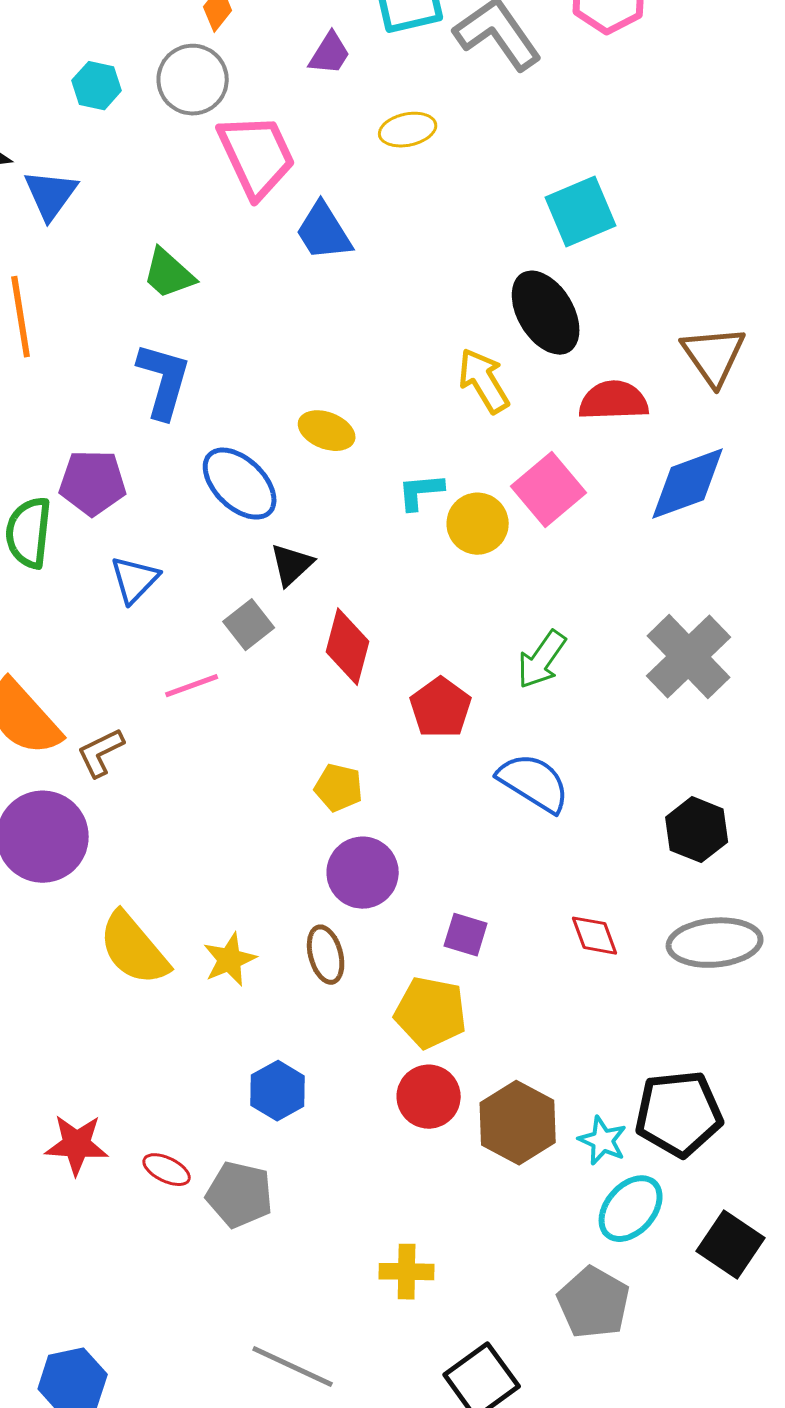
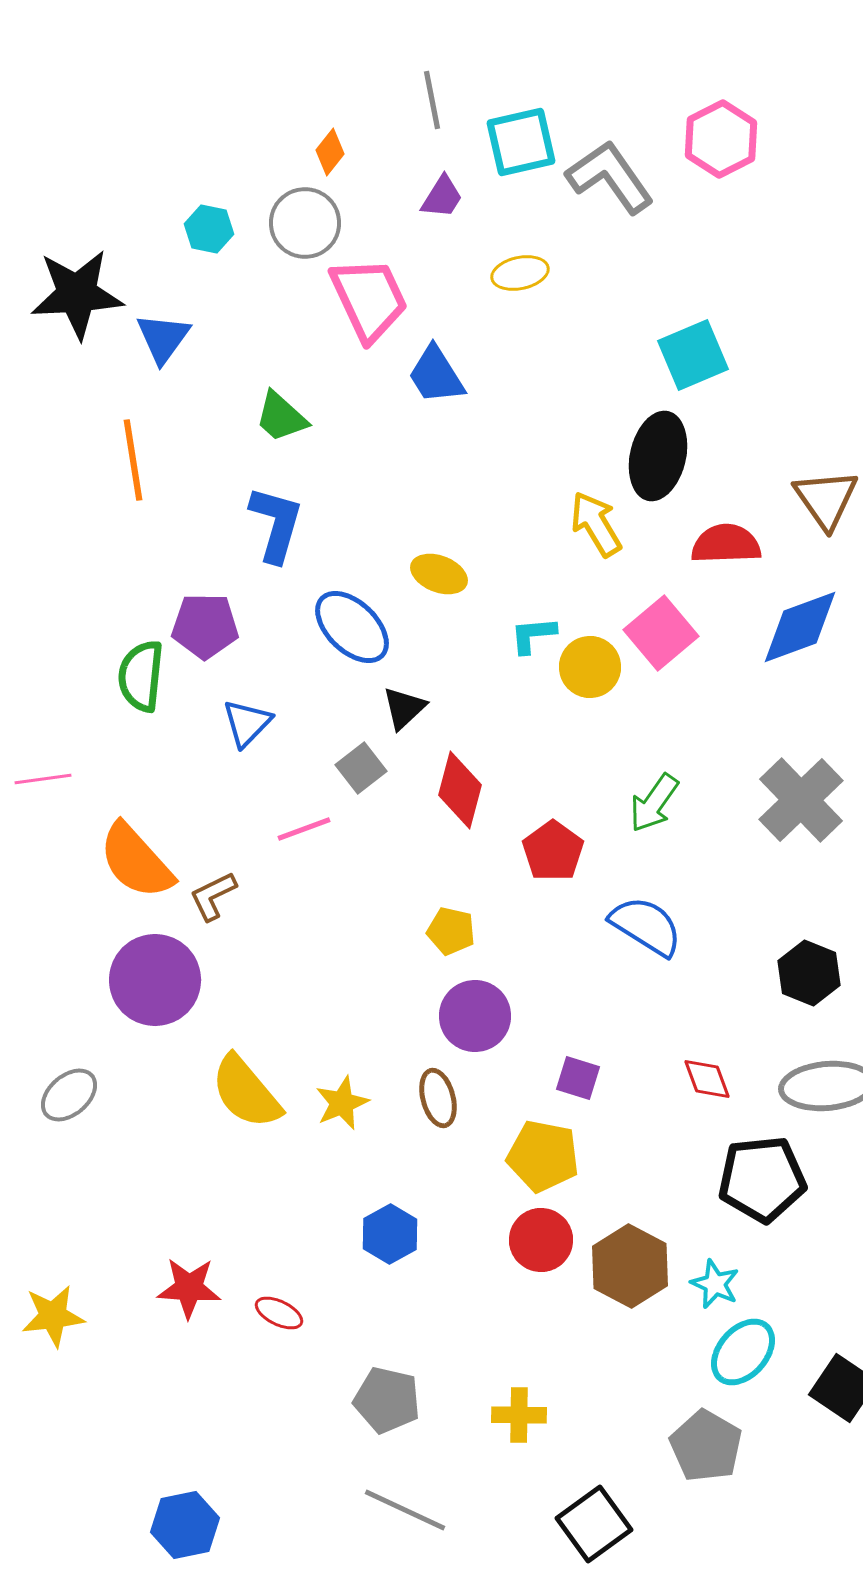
black ellipse: (546, 313) -> (658, 456), turned 44
black pentagon: (679, 1114) -> (762, 1179), moved
gray pentagon: (240, 1195) -> (387, 1400), moved

